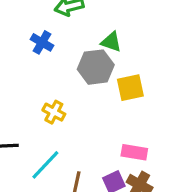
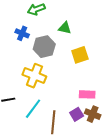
gray hexagon: (96, 67) -> (44, 47), moved
yellow cross: (54, 112) -> (34, 76), size x1.6

